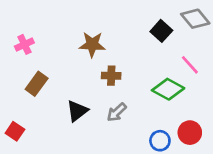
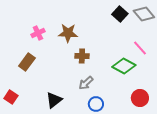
black square: (161, 31) -> (120, 14), moved
pink cross: (24, 44) -> (38, 33), moved
black triangle: (77, 111) -> (54, 100), moved
blue circle: (160, 141) -> (96, 104), moved

